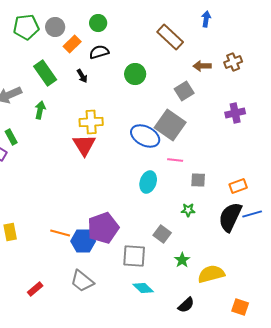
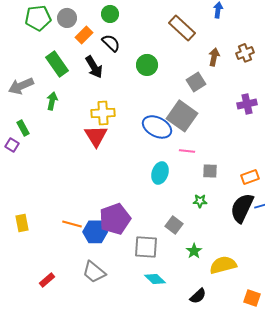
black semicircle: (99, 52) -> (111, 43), turned 60
brown arrow: (202, 66) -> (214, 57), turned 102
black arrow: (82, 76) -> (94, 67), size x1.6

